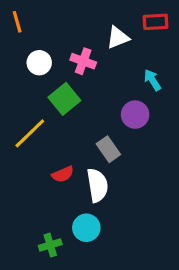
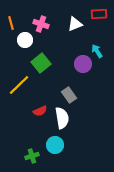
orange line: (17, 22) -> (11, 23), moved
pink cross: (83, 61) -> (41, 24), moved
purple circle: (135, 115) -> (83, 64), moved

